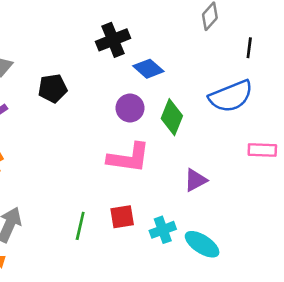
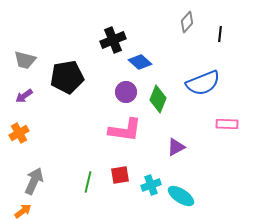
black line: (249, 48) -> (220, 34), moved
black pentagon: (53, 88) -> (67, 77), size x1.5

